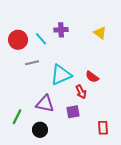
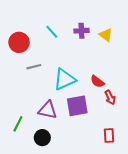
purple cross: (61, 30) -> (81, 31), moved
cyan line: (41, 39) -> (52, 32), moved
red arrow: (81, 92) -> (110, 97), moved
purple square: (73, 112) -> (77, 106), moved, size x1.5

